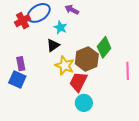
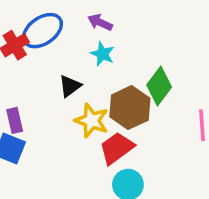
cyan star: (60, 27) -> (102, 54), moved
red trapezoid: (78, 82) -> (117, 148), turned 30

